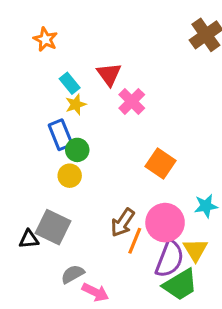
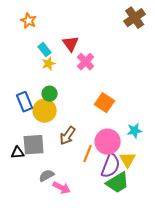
blue rectangle: (61, 135) -> (25, 102), moved
yellow circle: (70, 176) -> (45, 111), size x1.5
brown arrow: (123, 223) -> (68, 136), moved
gray square: (53, 227) -> (34, 145), turned -30

